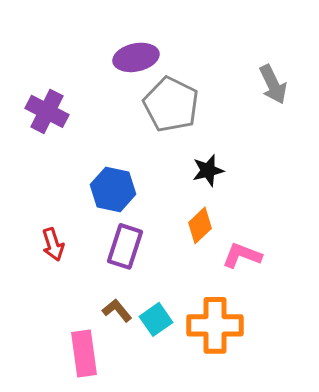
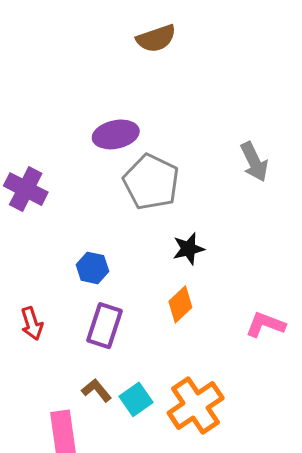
blue hexagon: (113, 189) -> (92, 268), size x0.7
pink L-shape: (242, 255) -> (265, 325), moved
orange cross: (215, 325) -> (196, 405), turned -34

